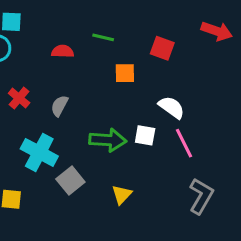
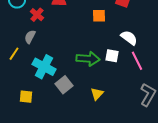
red cross: (19, 98) -> (37, 15), moved
gray semicircle: (60, 106) -> (30, 37), moved

